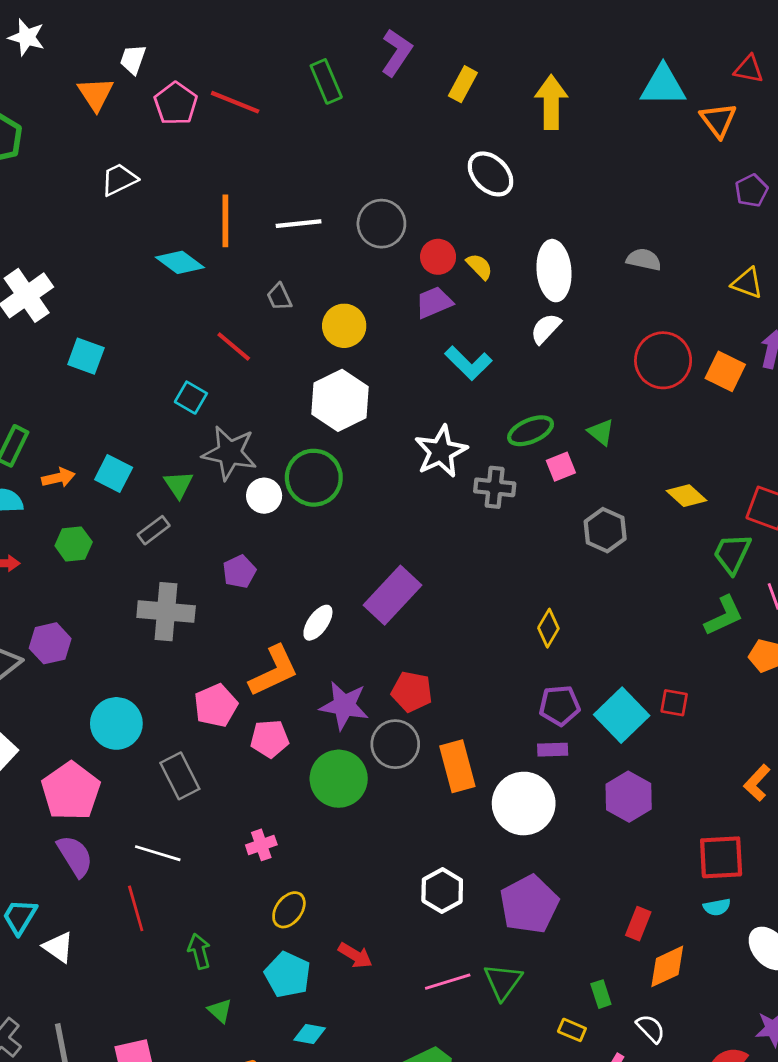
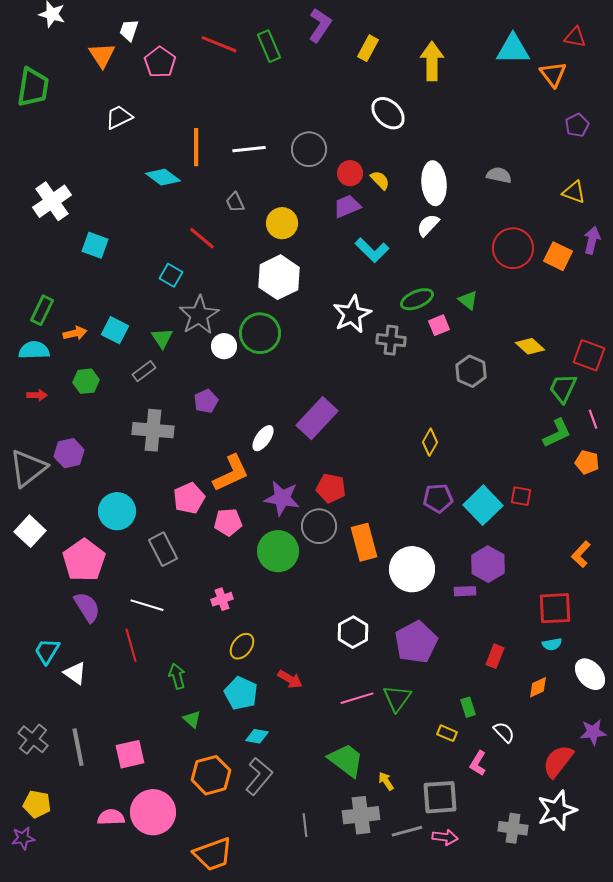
red line: (235, 102) -> (219, 44), moved
gray star: (230, 453) -> (199, 315), turned 30
purple rectangle: (553, 750) -> (465, 591), moved
orange diamond: (667, 966) -> (538, 687), moved, size x0.7

